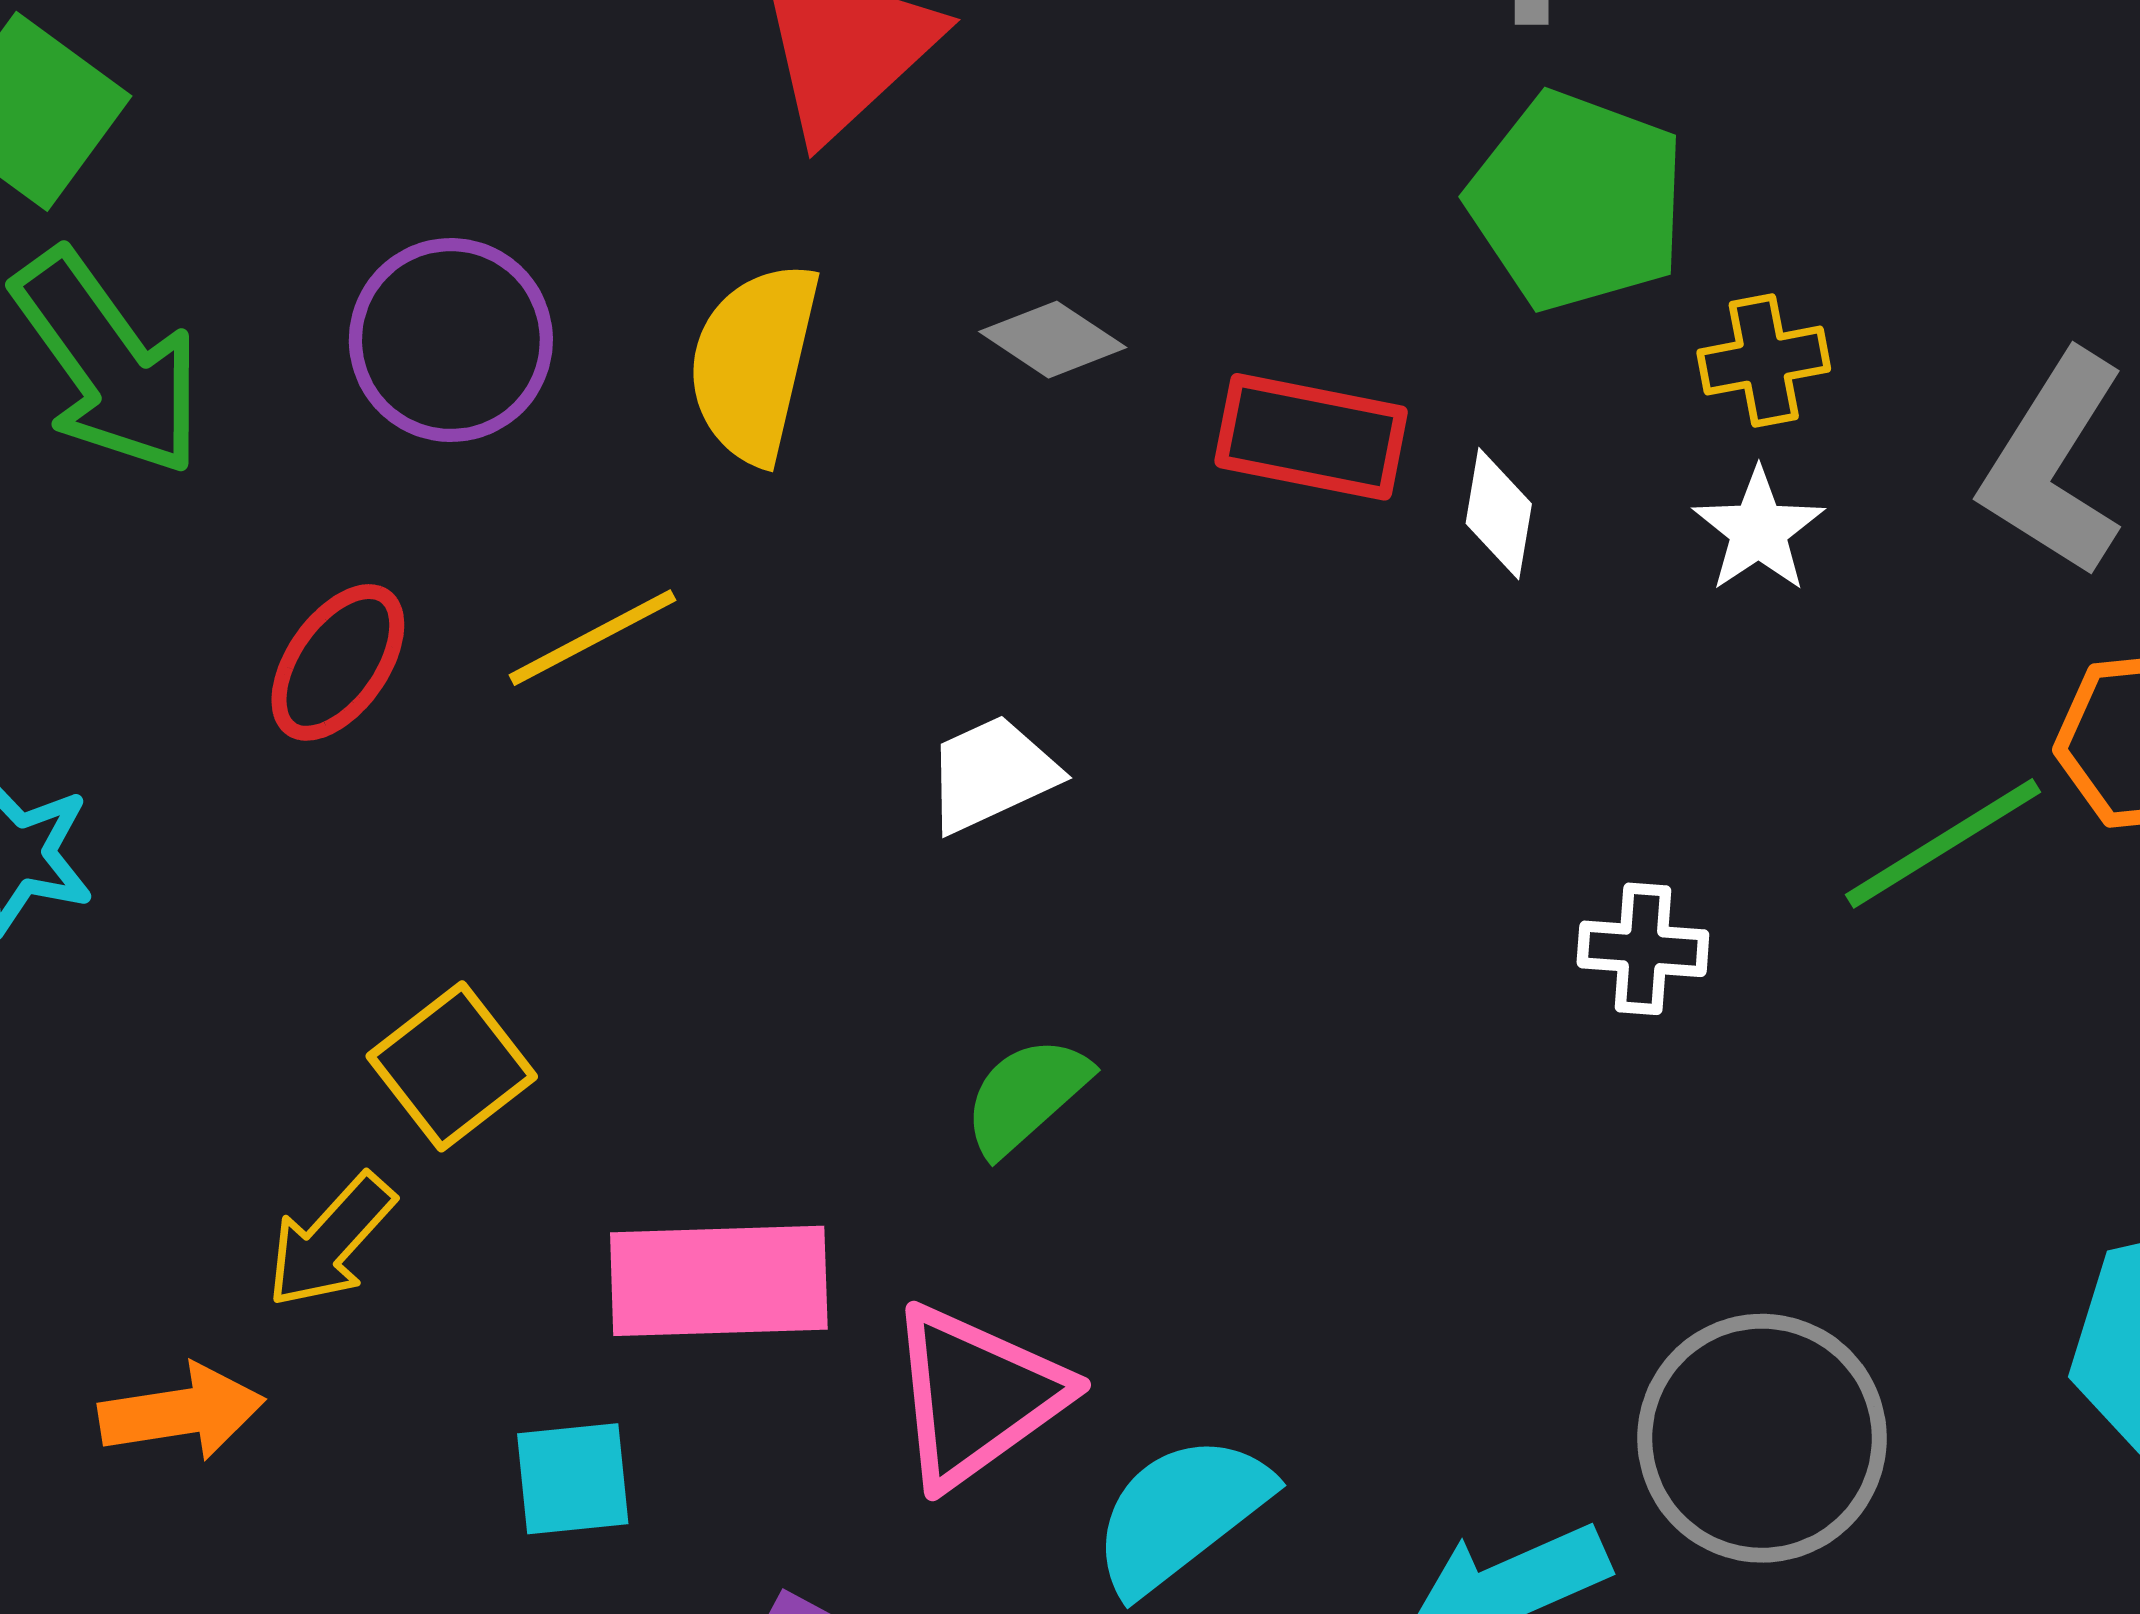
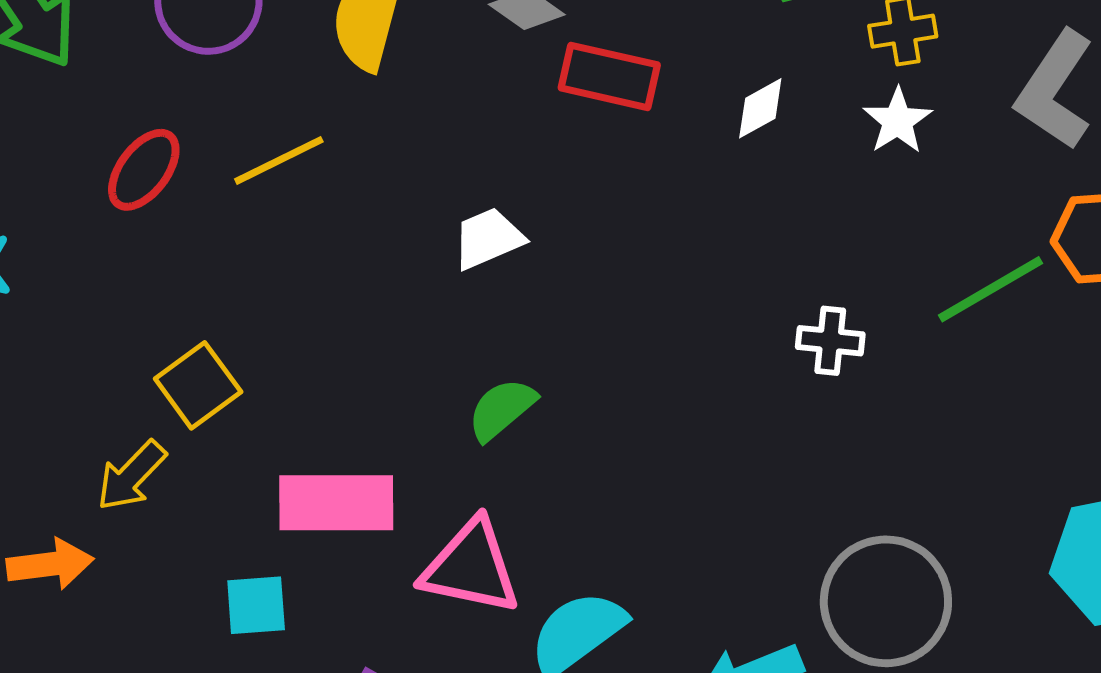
red rectangle: (1311, 437) -> (609, 76), moved
white diamond: (1499, 514) -> (760, 108), turned 50
pink triangle: (976, 1396) -> (471, 567), turned 46

